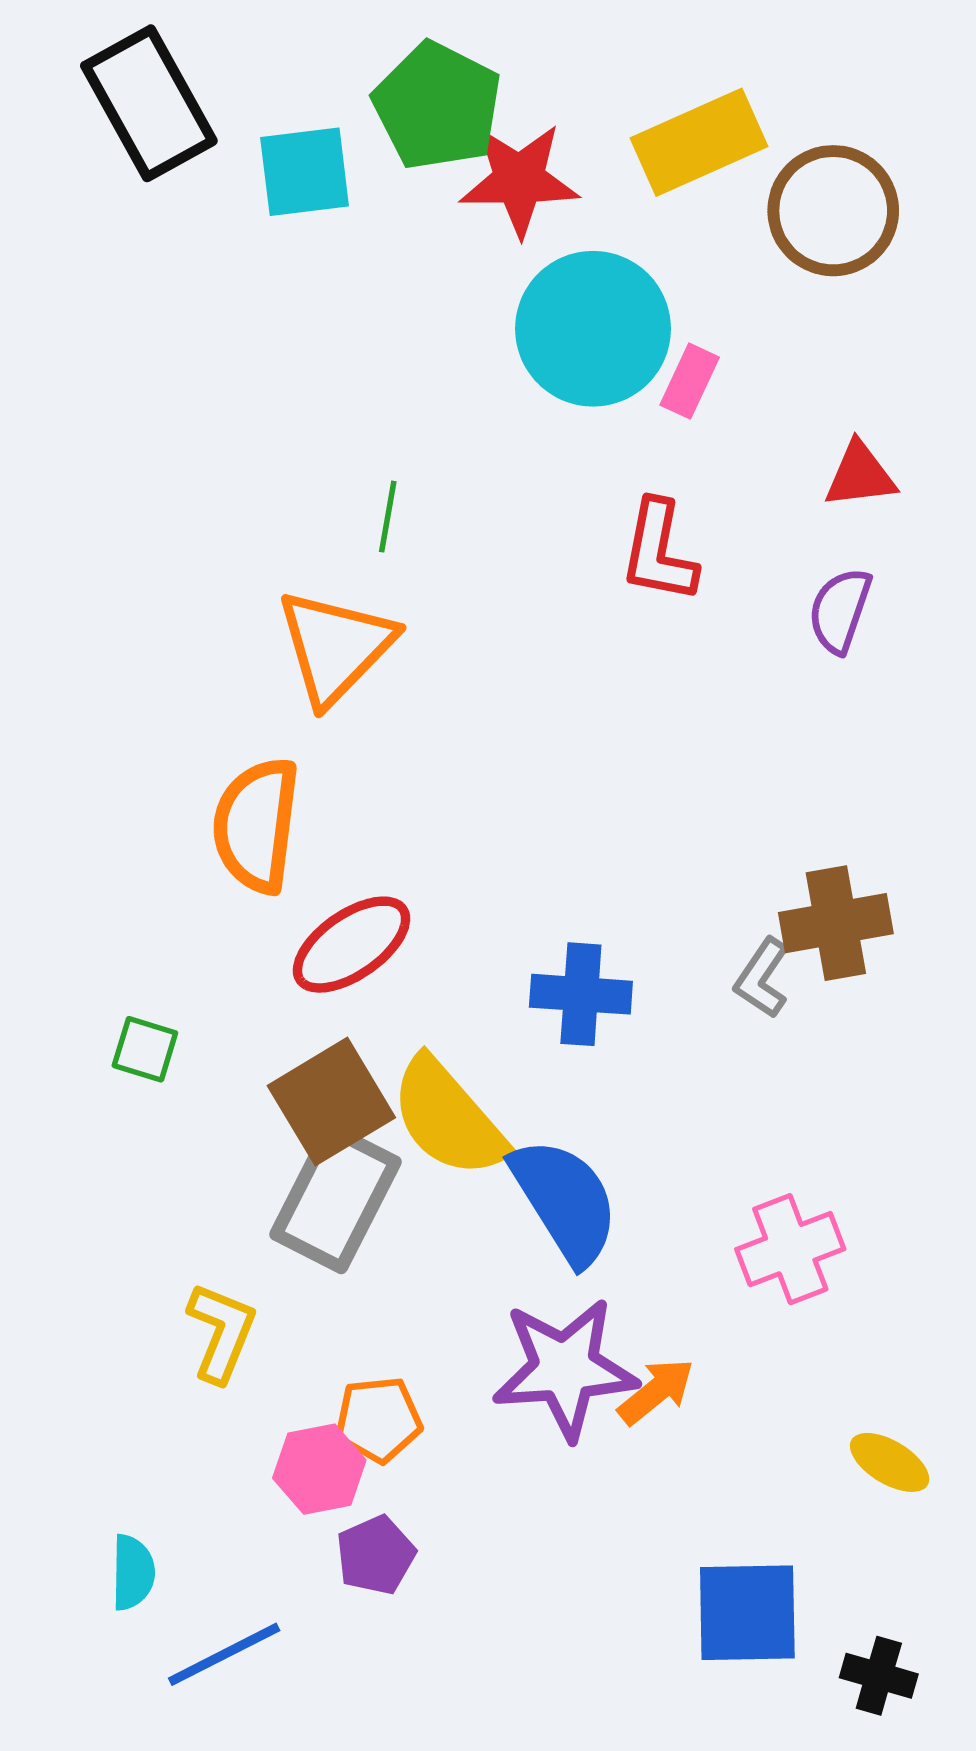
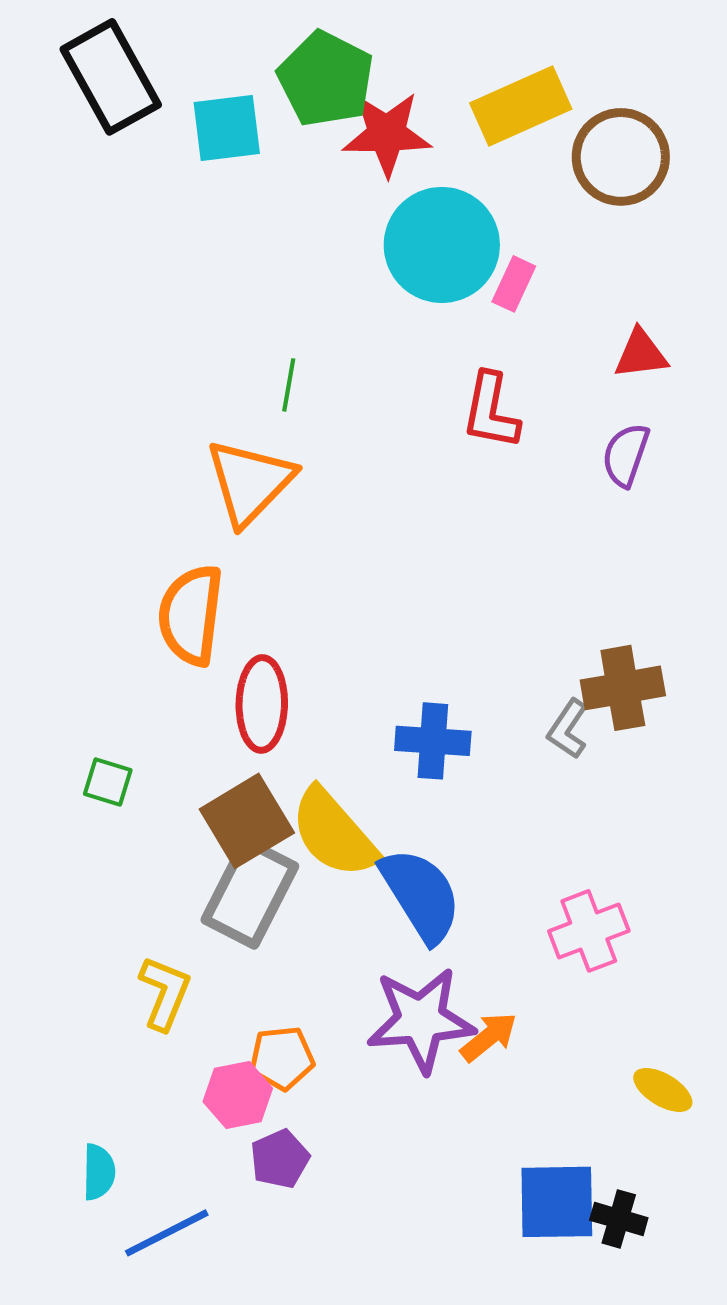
red ellipse: (352, 945) -> (262, 704), turned -54
black cross: (879, 1676) -> (619, 1219), moved

